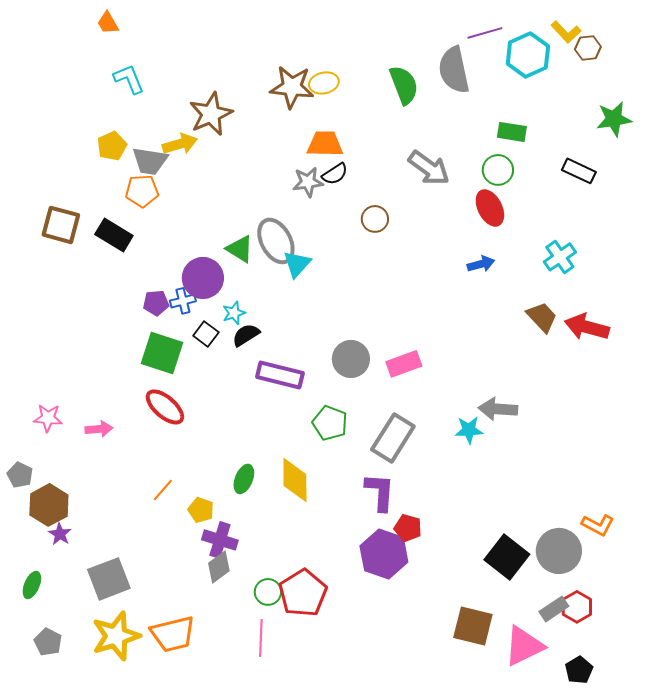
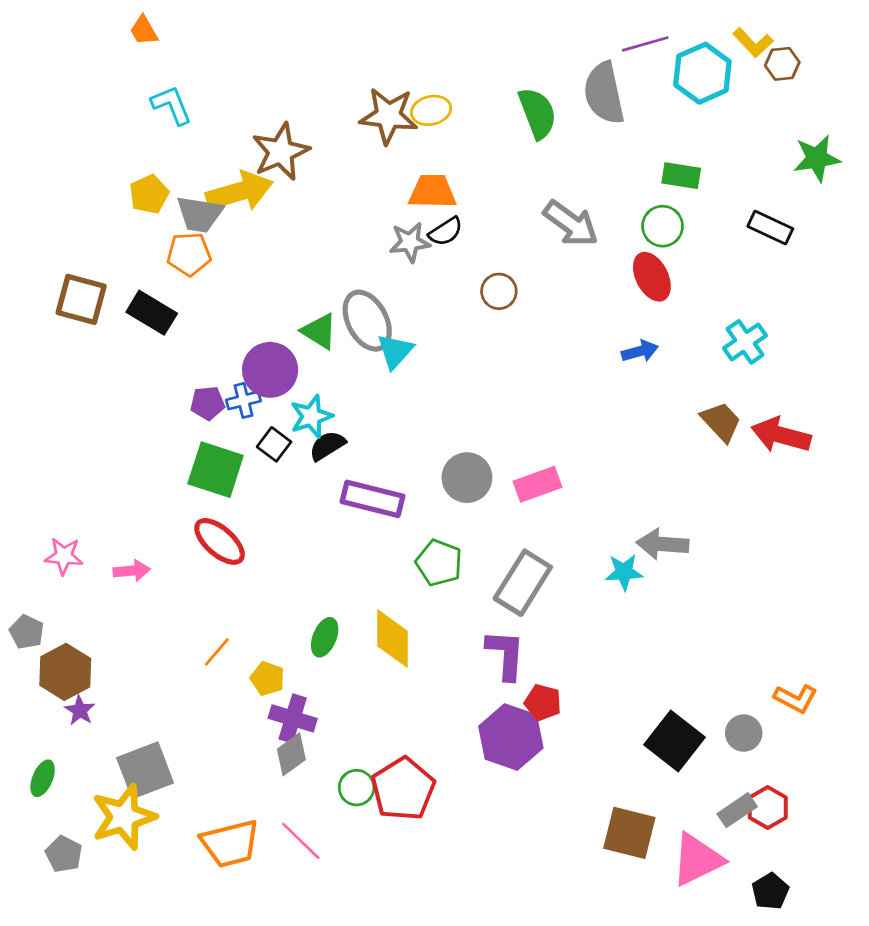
yellow arrow: (180, 144) -> (239, 192), size x1.4
cyan star: (234, 313) -> (311, 416), size x1.4
gray circle: (559, 551) -> (744, 733), size x0.6
yellow star: (116, 636) -> (124, 817), moved
pink line: (261, 638) -> (301, 841), moved, turned -48

